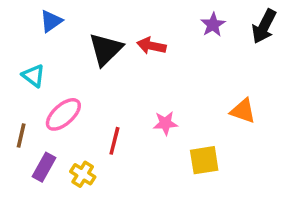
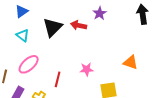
purple star: (213, 25) -> (100, 13), moved
black arrow: (264, 26) -> (143, 14), turned 144
cyan triangle: (33, 76) -> (23, 35), moved

